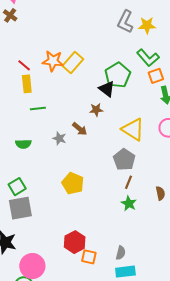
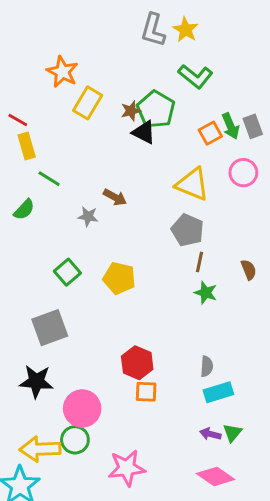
yellow star: (147, 25) -> (186, 30), turned -30
orange star: (53, 61) -> (62, 72), moved, turned 30
orange square: (156, 76) -> (210, 133), moved
green line: (38, 109) -> (49, 179), turned 49
brown star: (96, 110) -> (131, 111), moved
green semicircle: (23, 144) -> (24, 210), moved, turned -35
green square: (17, 187) -> (67, 272), moved
orange square: (89, 257) -> (146, 392), moved

